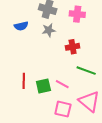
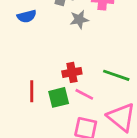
gray star: (49, 30) -> (79, 19), moved
red cross: (73, 47) -> (72, 72), moved

